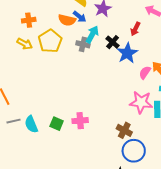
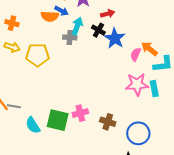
orange cross: (29, 20) -> (12, 23), turned 32
red arrow: (135, 29) -> (108, 14), moved, turned -120
yellow pentagon: (50, 41) -> (38, 55), moved, turned -30
gray line: (14, 121) -> (14, 106), moved, turned 32
green square: (57, 124) -> (58, 120), size x1.6
brown cross: (124, 130) -> (108, 122), moved

